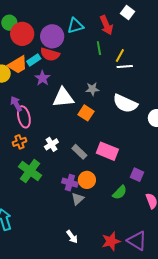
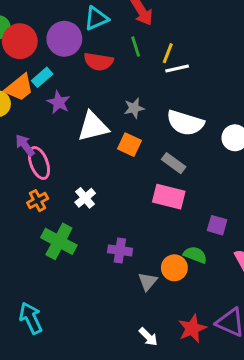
red semicircle: (50, 54) -> (99, 62), moved
gray rectangle: (79, 152) -> (174, 163), moved
orange circle: (87, 180) -> (174, 268), moved
green semicircle: (120, 192) -> (195, 255), turned -105
gray triangle: (78, 199) -> (148, 282), moved
white arrow: (72, 237) -> (148, 337), moved

